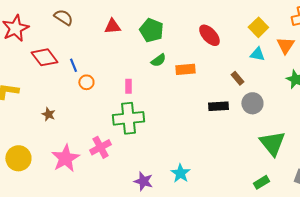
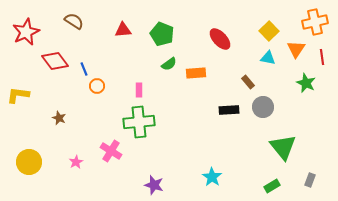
pink cross: (100, 147) -> (111, 151), turned -30
pink star: (65, 158) -> (76, 162), size x0.5
cyan star: (180, 173) -> (212, 177), moved

